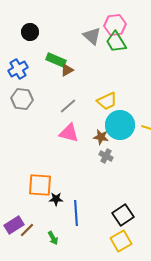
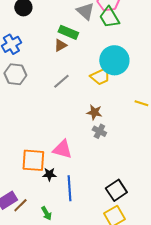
green rectangle: (56, 60) -> (68, 32), moved
cyan circle: (120, 125) -> (114, 60), moved
pink triangle: (69, 133) -> (62, 149), moved

